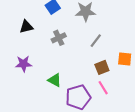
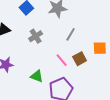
pink line: (103, 88) -> (62, 60), moved

